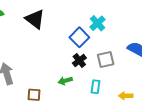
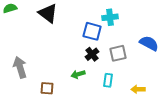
cyan cross: (98, 23) -> (110, 17), turned 35
blue square: (79, 37) -> (92, 31), turned -30

